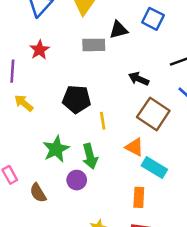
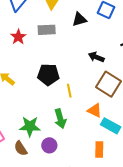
gray rectangle: (94, 45) -> (47, 30), moved
green star: (56, 149) -> (30, 126), moved, turned 30
purple circle: (77, 180) -> (49, 145), moved

